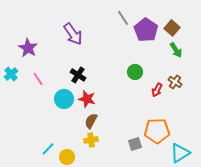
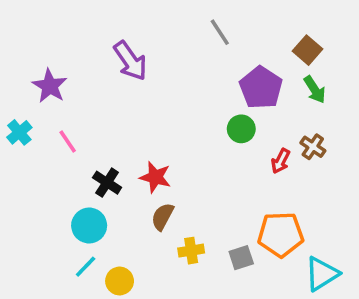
purple pentagon: (146, 30) -> (261, 88), moved
black cross: (78, 75) -> (107, 183), moved
cyan circle: (64, 99) -> (89, 226), moved
yellow cross: (91, 140) -> (191, 251), moved

